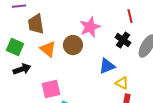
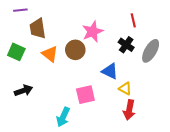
blue triangle: (107, 66) -> (110, 71), turned 48
black arrow: (22, 69) -> (23, 91), moved
pink square: (51, 89) -> (85, 95), moved

